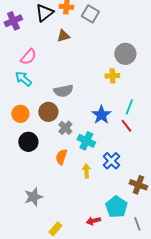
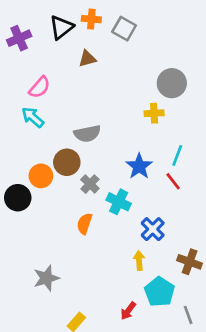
orange circle: (20, 114) -> (41, 176), moved
black circle: (28, 142) -> (18, 198), moved
yellow arrow: (86, 171) -> (139, 260), moved
red arrow: (93, 221) -> (128, 311), turned -40

